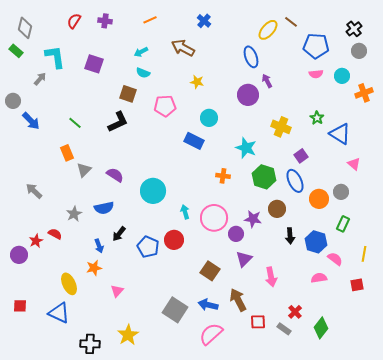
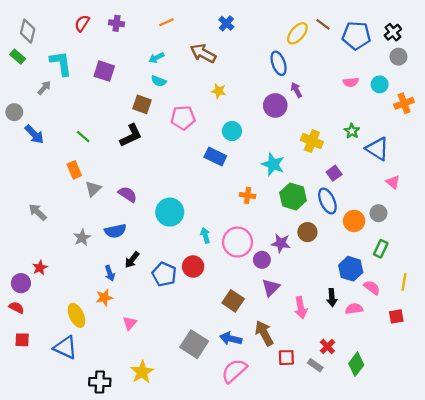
blue pentagon: (316, 46) -> (356, 36), moved
red semicircle: (55, 234) -> (17, 308), moved
black arrow: (290, 236) -> (332, 298), moved

